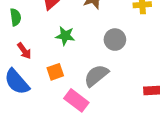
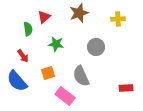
green semicircle: (16, 17) -> (28, 29), moved
gray semicircle: (96, 76) -> (81, 76), turned -75

